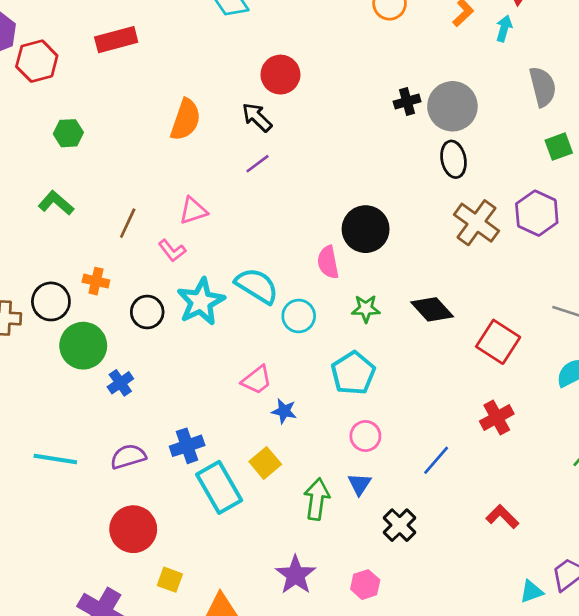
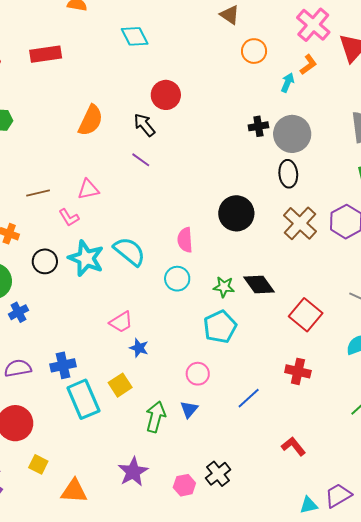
cyan arrow: (504, 28) -> (288, 83), moved
purple line: (258, 164) -> (141, 160), turned 66
brown line: (128, 223) -> (38, 193), turned 45
black circle: (366, 229) -> (236, 213), moved
cyan star: (201, 302) -> (86, 258), turned -30
green star: (366, 309) -> (224, 287), moved
cyan circle: (299, 316) -> (177, 279), moved
cyan pentagon: (353, 373) -> (220, 327), moved
red cross: (497, 418) -> (298, 371), turned 35
black cross: (400, 525) -> (218, 474), moved

